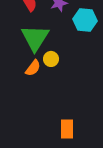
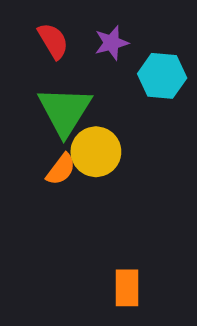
yellow circle: (51, 59) -> (96, 152), size x1.6

